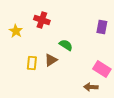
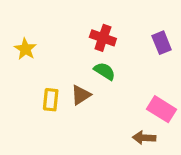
red cross: (42, 20) -> (103, 38), moved
purple rectangle: (102, 27) -> (162, 43), turned -32

